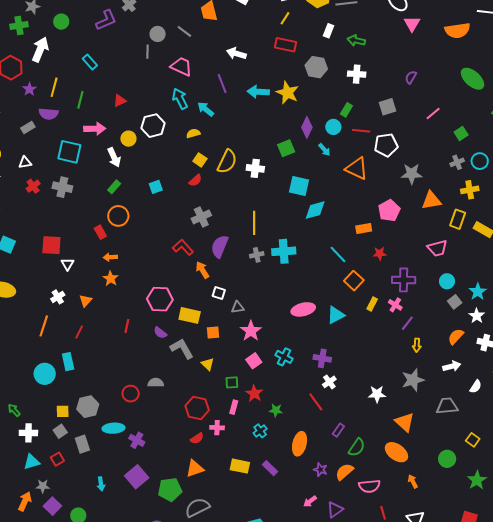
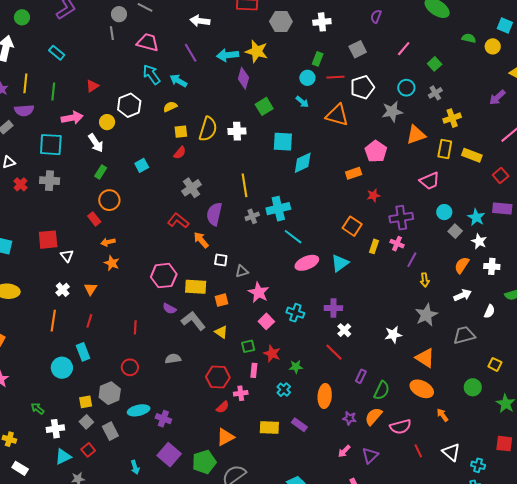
purple diamond: (307, 127) -> (243, 78), moved
yellow square: (200, 160) -> (181, 132), turned -32
cyan circle: (480, 161) -> (406, 88), moved
cyan line: (338, 255) -> (293, 237), moved
red line: (127, 326) -> (135, 327), moved
red circle: (131, 394) -> (130, 367), moved

